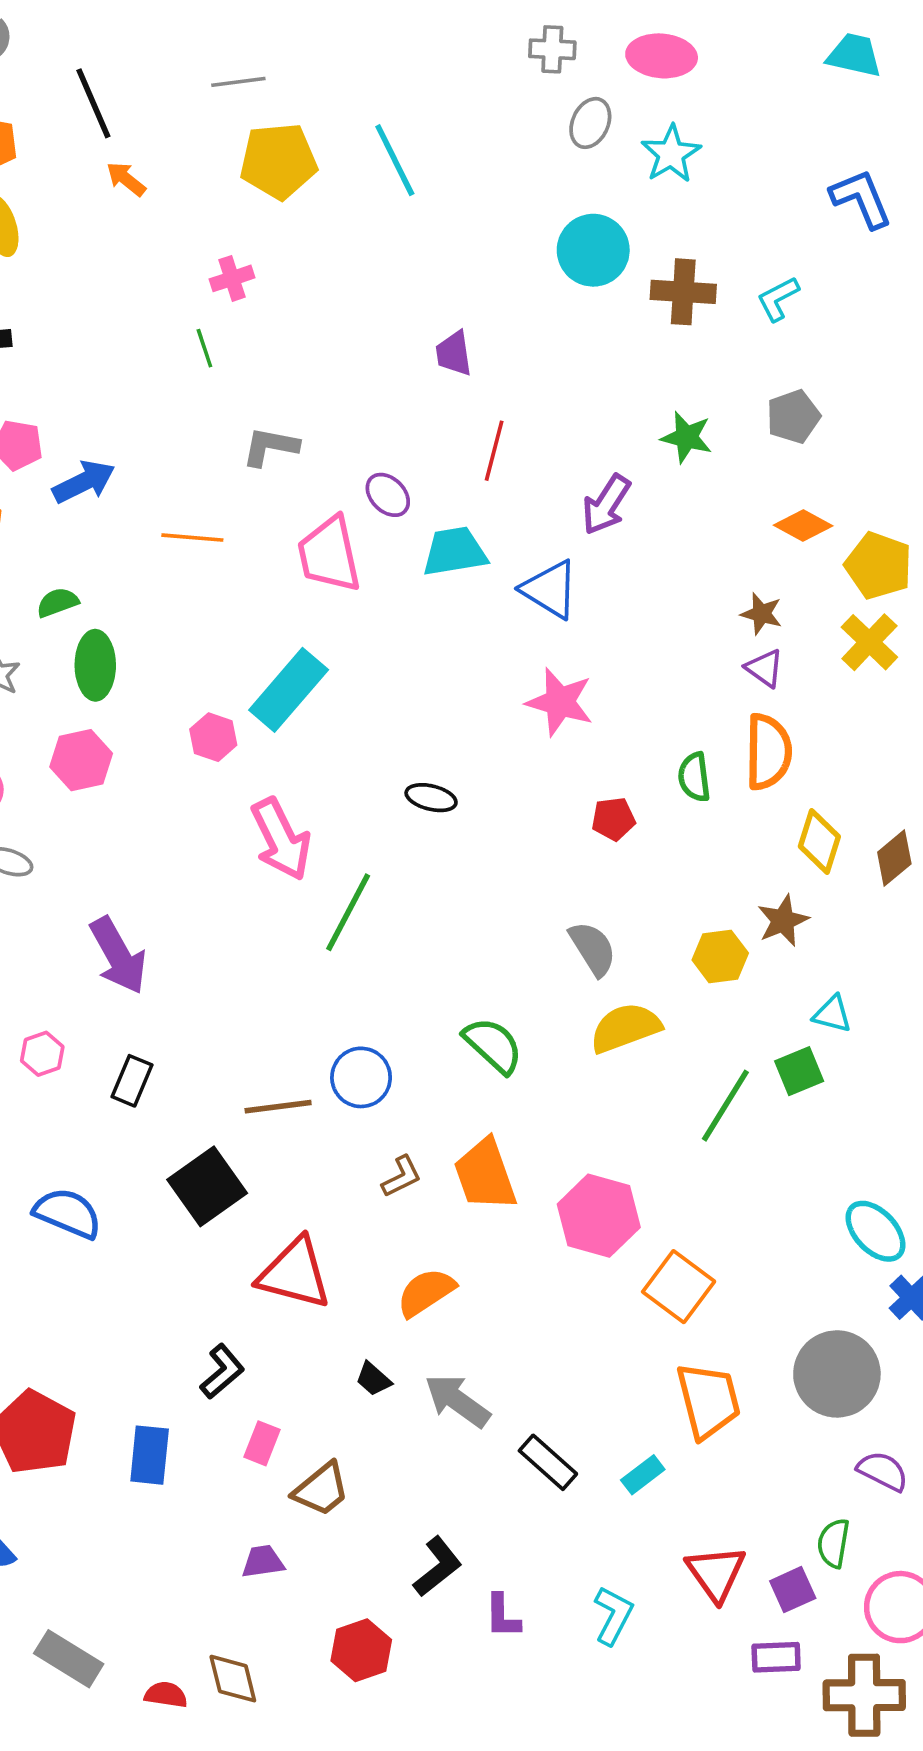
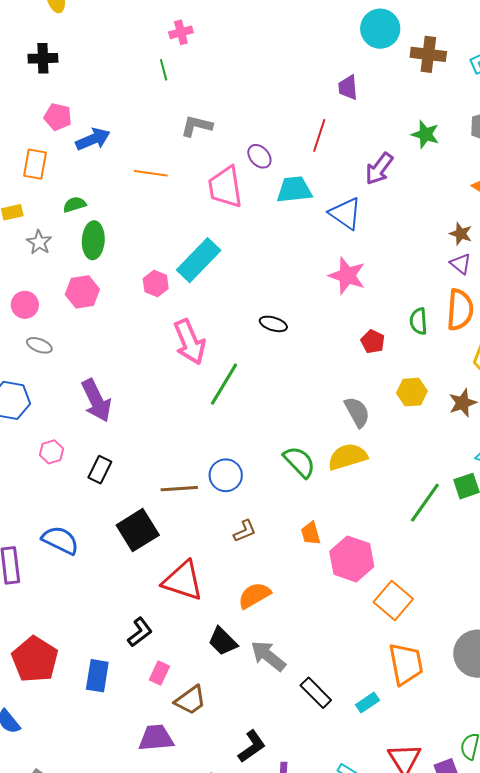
purple trapezoid: (454, 353) -> (348, 87), moved
red pentagon: (613, 819) -> (373, 342), turned 30
yellow hexagon: (720, 957) -> (412, 392), moved
yellow semicircle: (625, 1028) -> (347, 457), moved
orange trapezoid: (485, 1175) -> (311, 533), moved, size x0.6
black trapezoid: (373, 1379) -> (223, 641), size x1.5
purple trapezoid: (263, 1562) -> (156, 738), size x1.5

